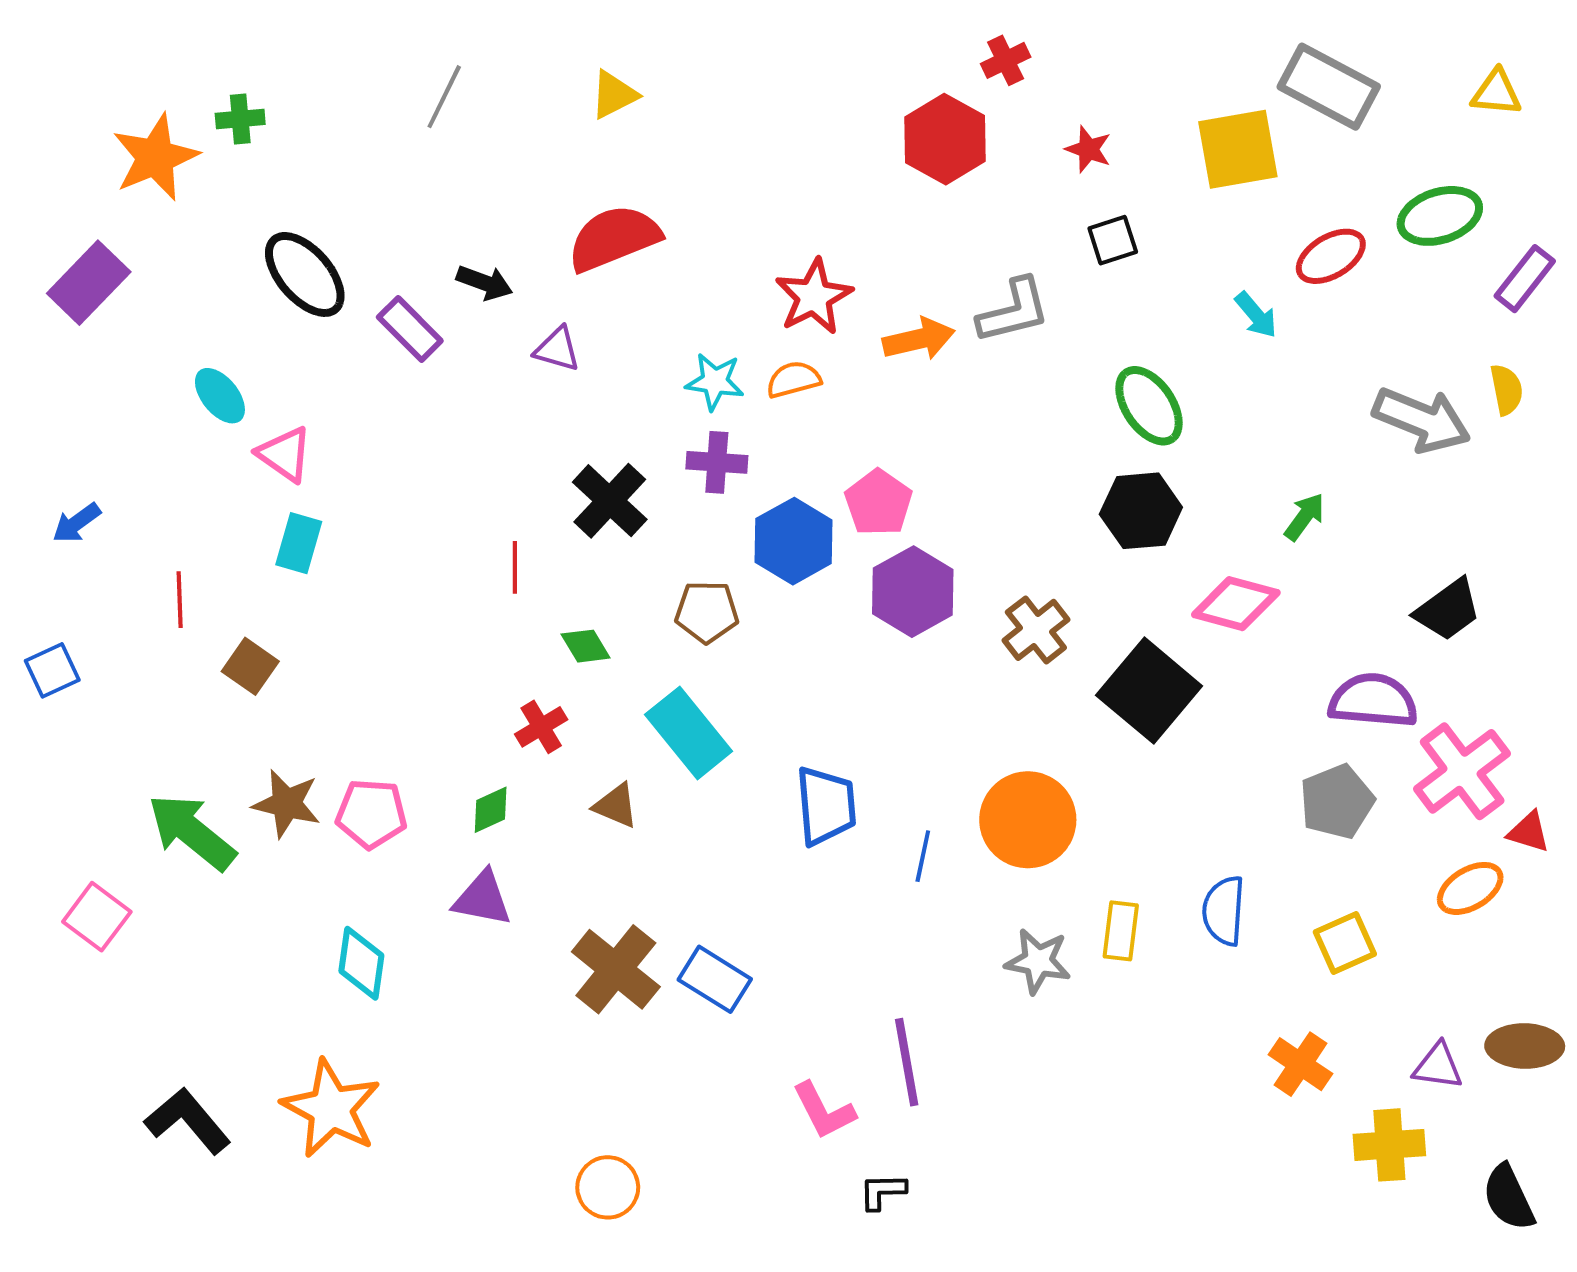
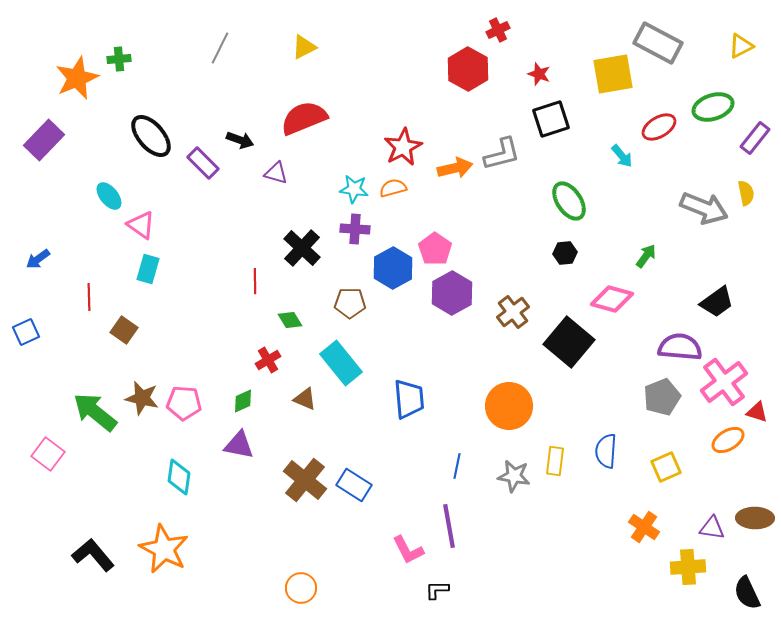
yellow triangle: (1496, 93) -> (741, 46), turned -32
black square: (1113, 240) -> (551, 119), size x1.5
black hexagon: (1141, 511) -> (565, 253), size x0.6
blue line: (923, 856) -> (457, 466), moved

